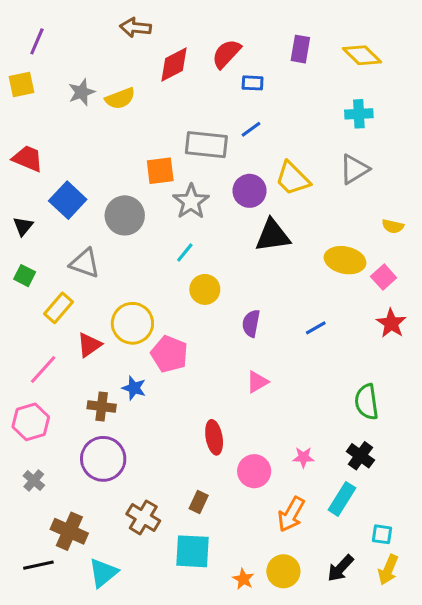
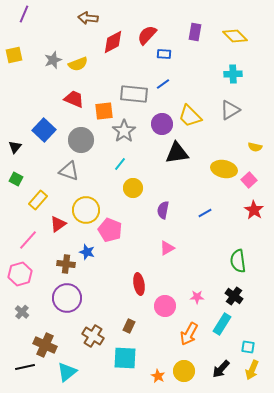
purple line: (37, 41) -> (24, 14), moved
red trapezoid: (28, 158) -> (74, 99), moved
gray triangle: (85, 263) -> (69, 171), moved

